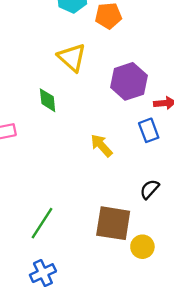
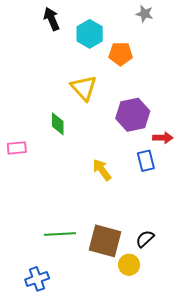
black semicircle: (150, 189) -> (145, 239), moved
green line: (42, 223) -> (60, 234), moved, turned 48

